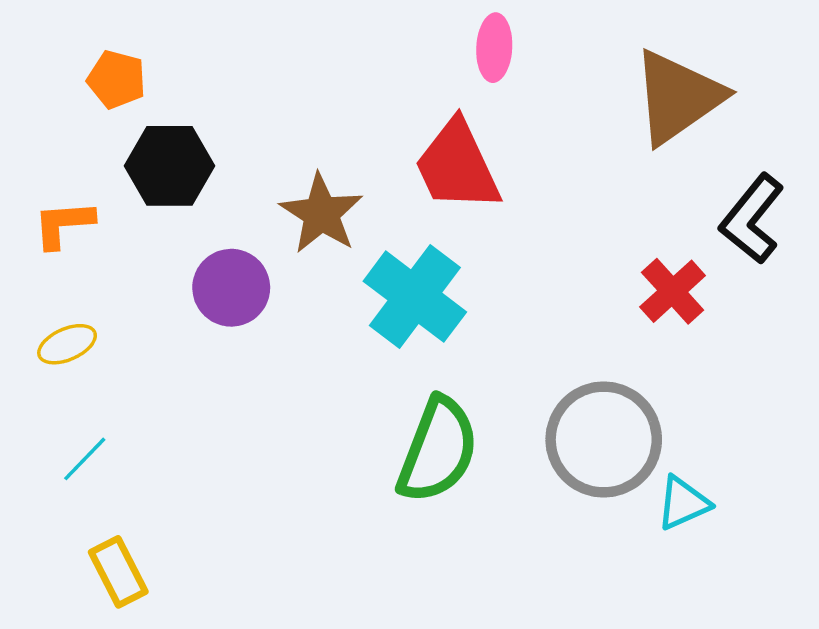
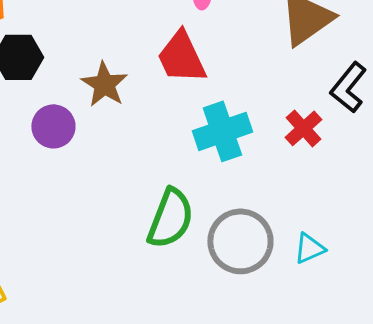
cyan cross: (415, 297) -> (222, 131), moved, turned 34
gray circle: (604, 440) -> (240, 241), moved

